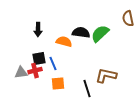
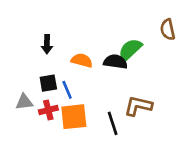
black semicircle: (81, 33) -> (115, 62), moved
red cross: (35, 71) -> (48, 110), moved
orange square: (58, 84) -> (74, 117), size x1.5

